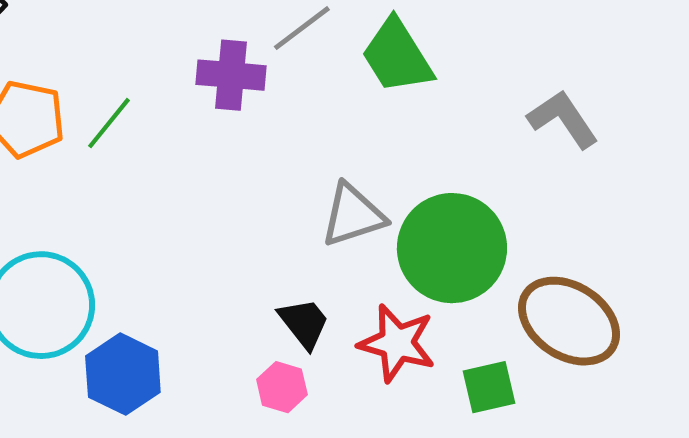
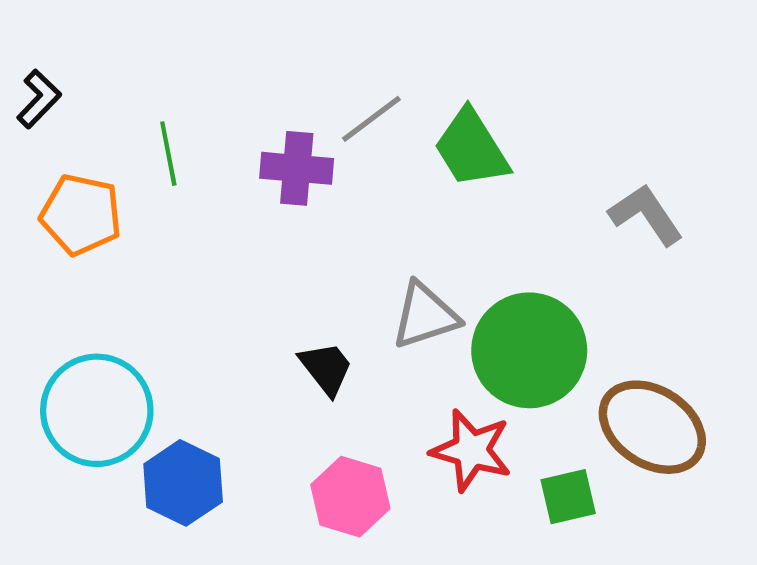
green line: (109, 123) -> (168, 154), moved, turned -50
black trapezoid: (304, 323) -> (326, 368), moved
pink hexagon: (282, 387) -> (350, 497), size x1.5

